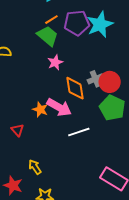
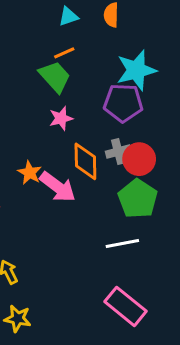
purple pentagon: (77, 23) -> (123, 103), moved
orange star: (40, 109) -> (30, 173), moved
white line: (79, 132) -> (122, 243), moved

